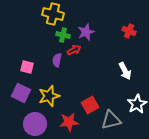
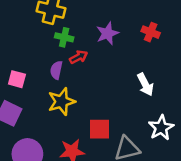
purple star: (86, 32) -> (107, 33), moved
yellow star: (49, 96) -> (61, 102), moved
red square: (90, 105) -> (100, 129), turned 30

